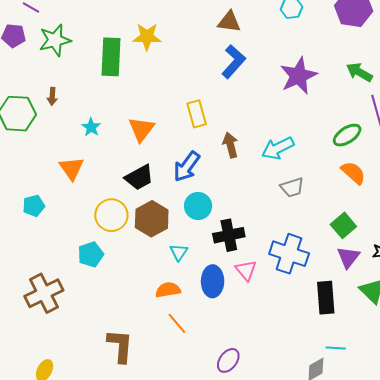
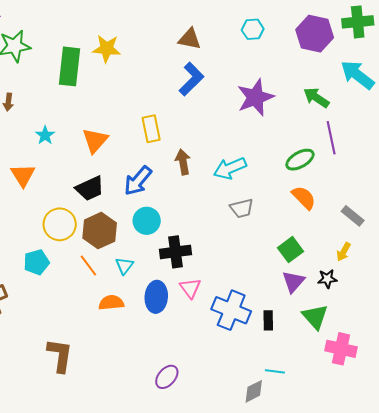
blue cross: (289, 254) -> (231, 310), moved
black rectangle: (326, 298) -> (268, 320), size x0.6
orange line: (177, 323) -> (88, 265), moved

